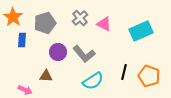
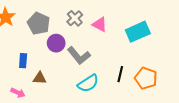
gray pentagon: (45, 23) -> (39, 23), turned -30
blue rectangle: (22, 40) -> (23, 61), moved
purple circle: (58, 52) -> (56, 43), moved

